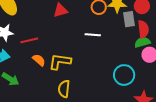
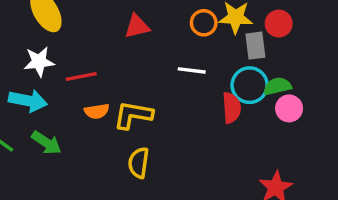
red semicircle: (143, 29) -> (232, 108), moved
orange semicircle: (39, 60) -> (97, 111), turned 128
cyan circle: (124, 75) -> (250, 85), moved

